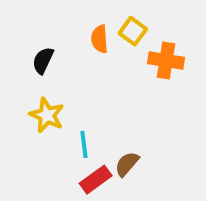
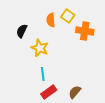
yellow star: (47, 115) -> (40, 48), moved
brown semicircle: (127, 164) -> (75, 92), moved

